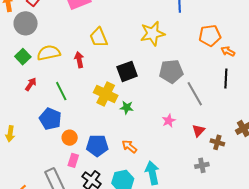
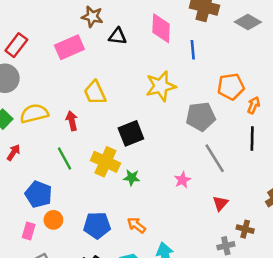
orange arrow: (228, 51) -> (254, 105), turned 88
gray pentagon: (171, 71) -> (201, 117), moved
green line: (61, 91) -> (65, 158), moved
pink star: (169, 121) -> (182, 180), moved
orange circle: (70, 138) -> (53, 220), moved
brown cross: (217, 142) -> (245, 229), moved
pink rectangle: (73, 160) -> (29, 231), moved

